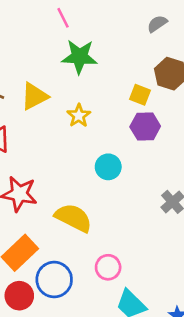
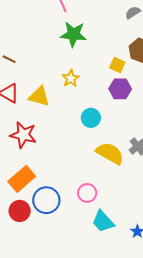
yellow triangle: (34, 96) -> (39, 96), moved, turned 40
yellow semicircle: (73, 218) -> (110, 153), moved

